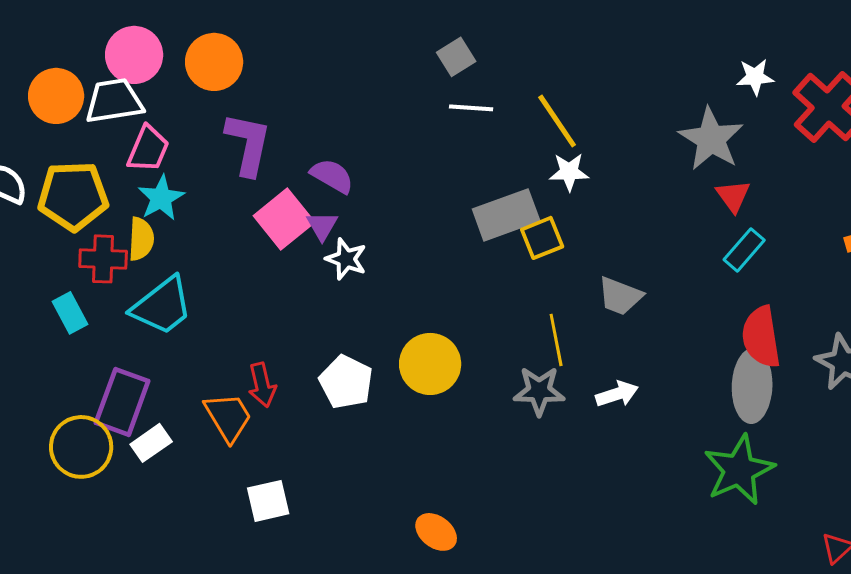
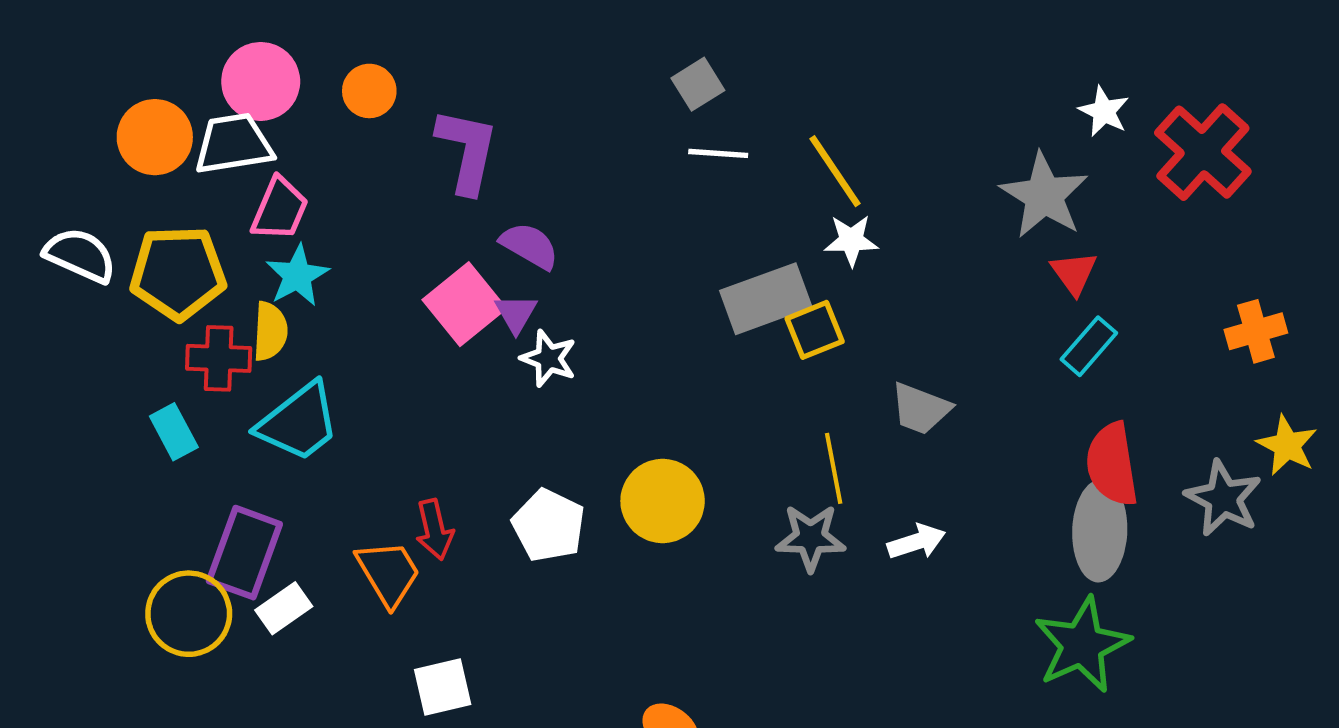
orange circle: (214, 62) -> (369, 91), size x0.7
white star: (755, 77) -> (1104, 111), turned 30
purple L-shape: (248, 144) -> (467, 151), moved

